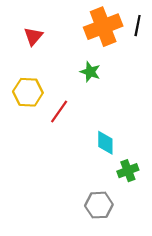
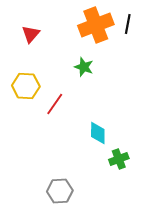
gray hexagon: (99, 205) -> (60, 191), moved

